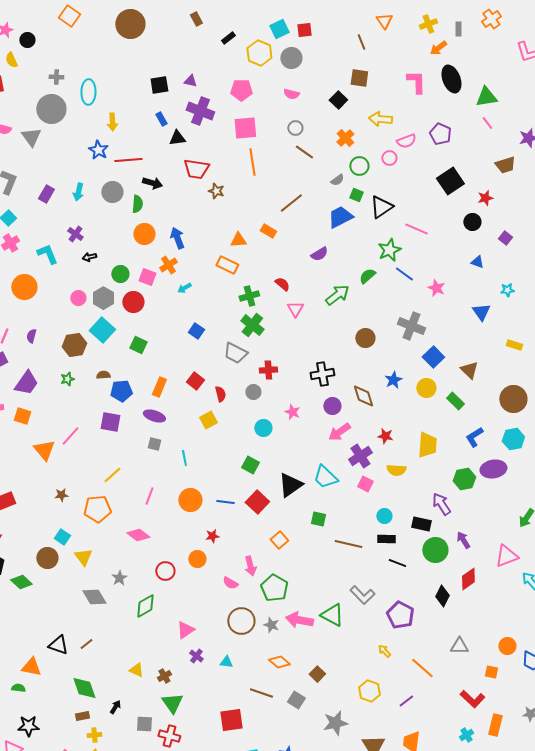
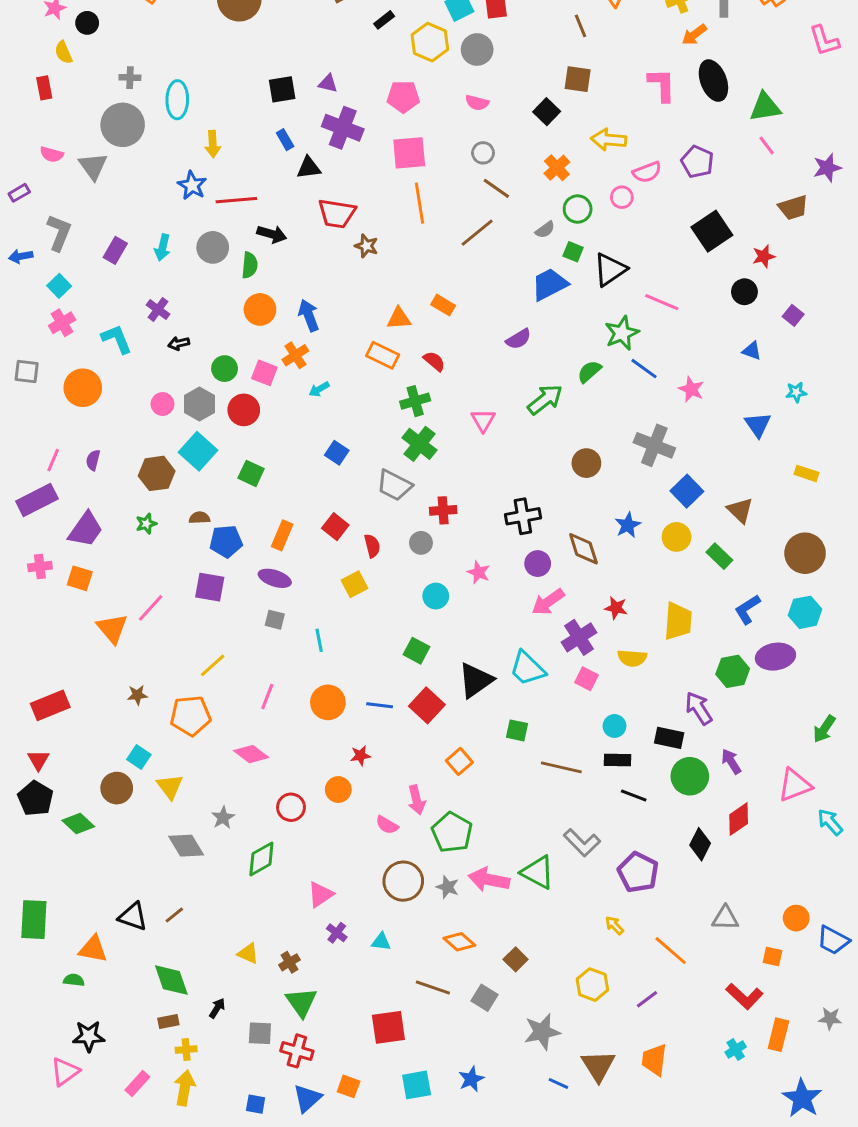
brown line: (291, 203) -> (477, 233), moved
red semicircle: (282, 284) -> (434, 361), moved

